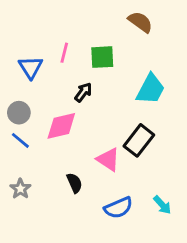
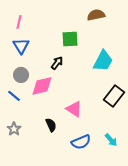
brown semicircle: (140, 22) -> (96, 15), turned -48
pink line: (64, 53) -> (19, 22), moved
gray circle: (19, 113) -> (21, 75), moved
black rectangle: (139, 140) -> (114, 96), moved

